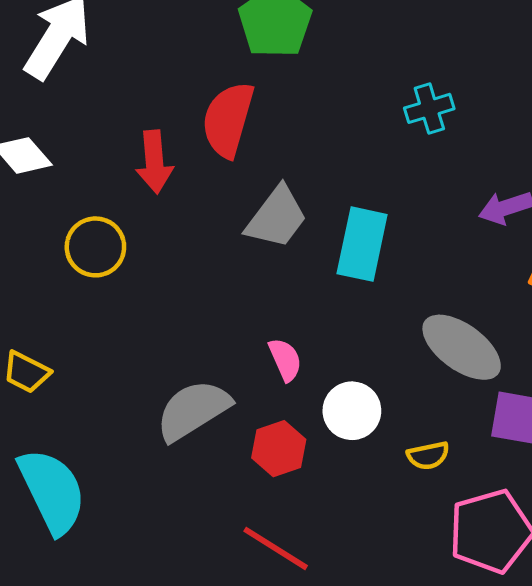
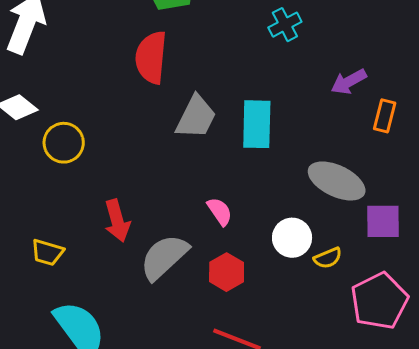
red arrow: (154, 162) -> (117, 221), moved
yellow circle: (95, 247) -> (64, 143), moved
white circle: (352, 411) -> (292, 238), moved

